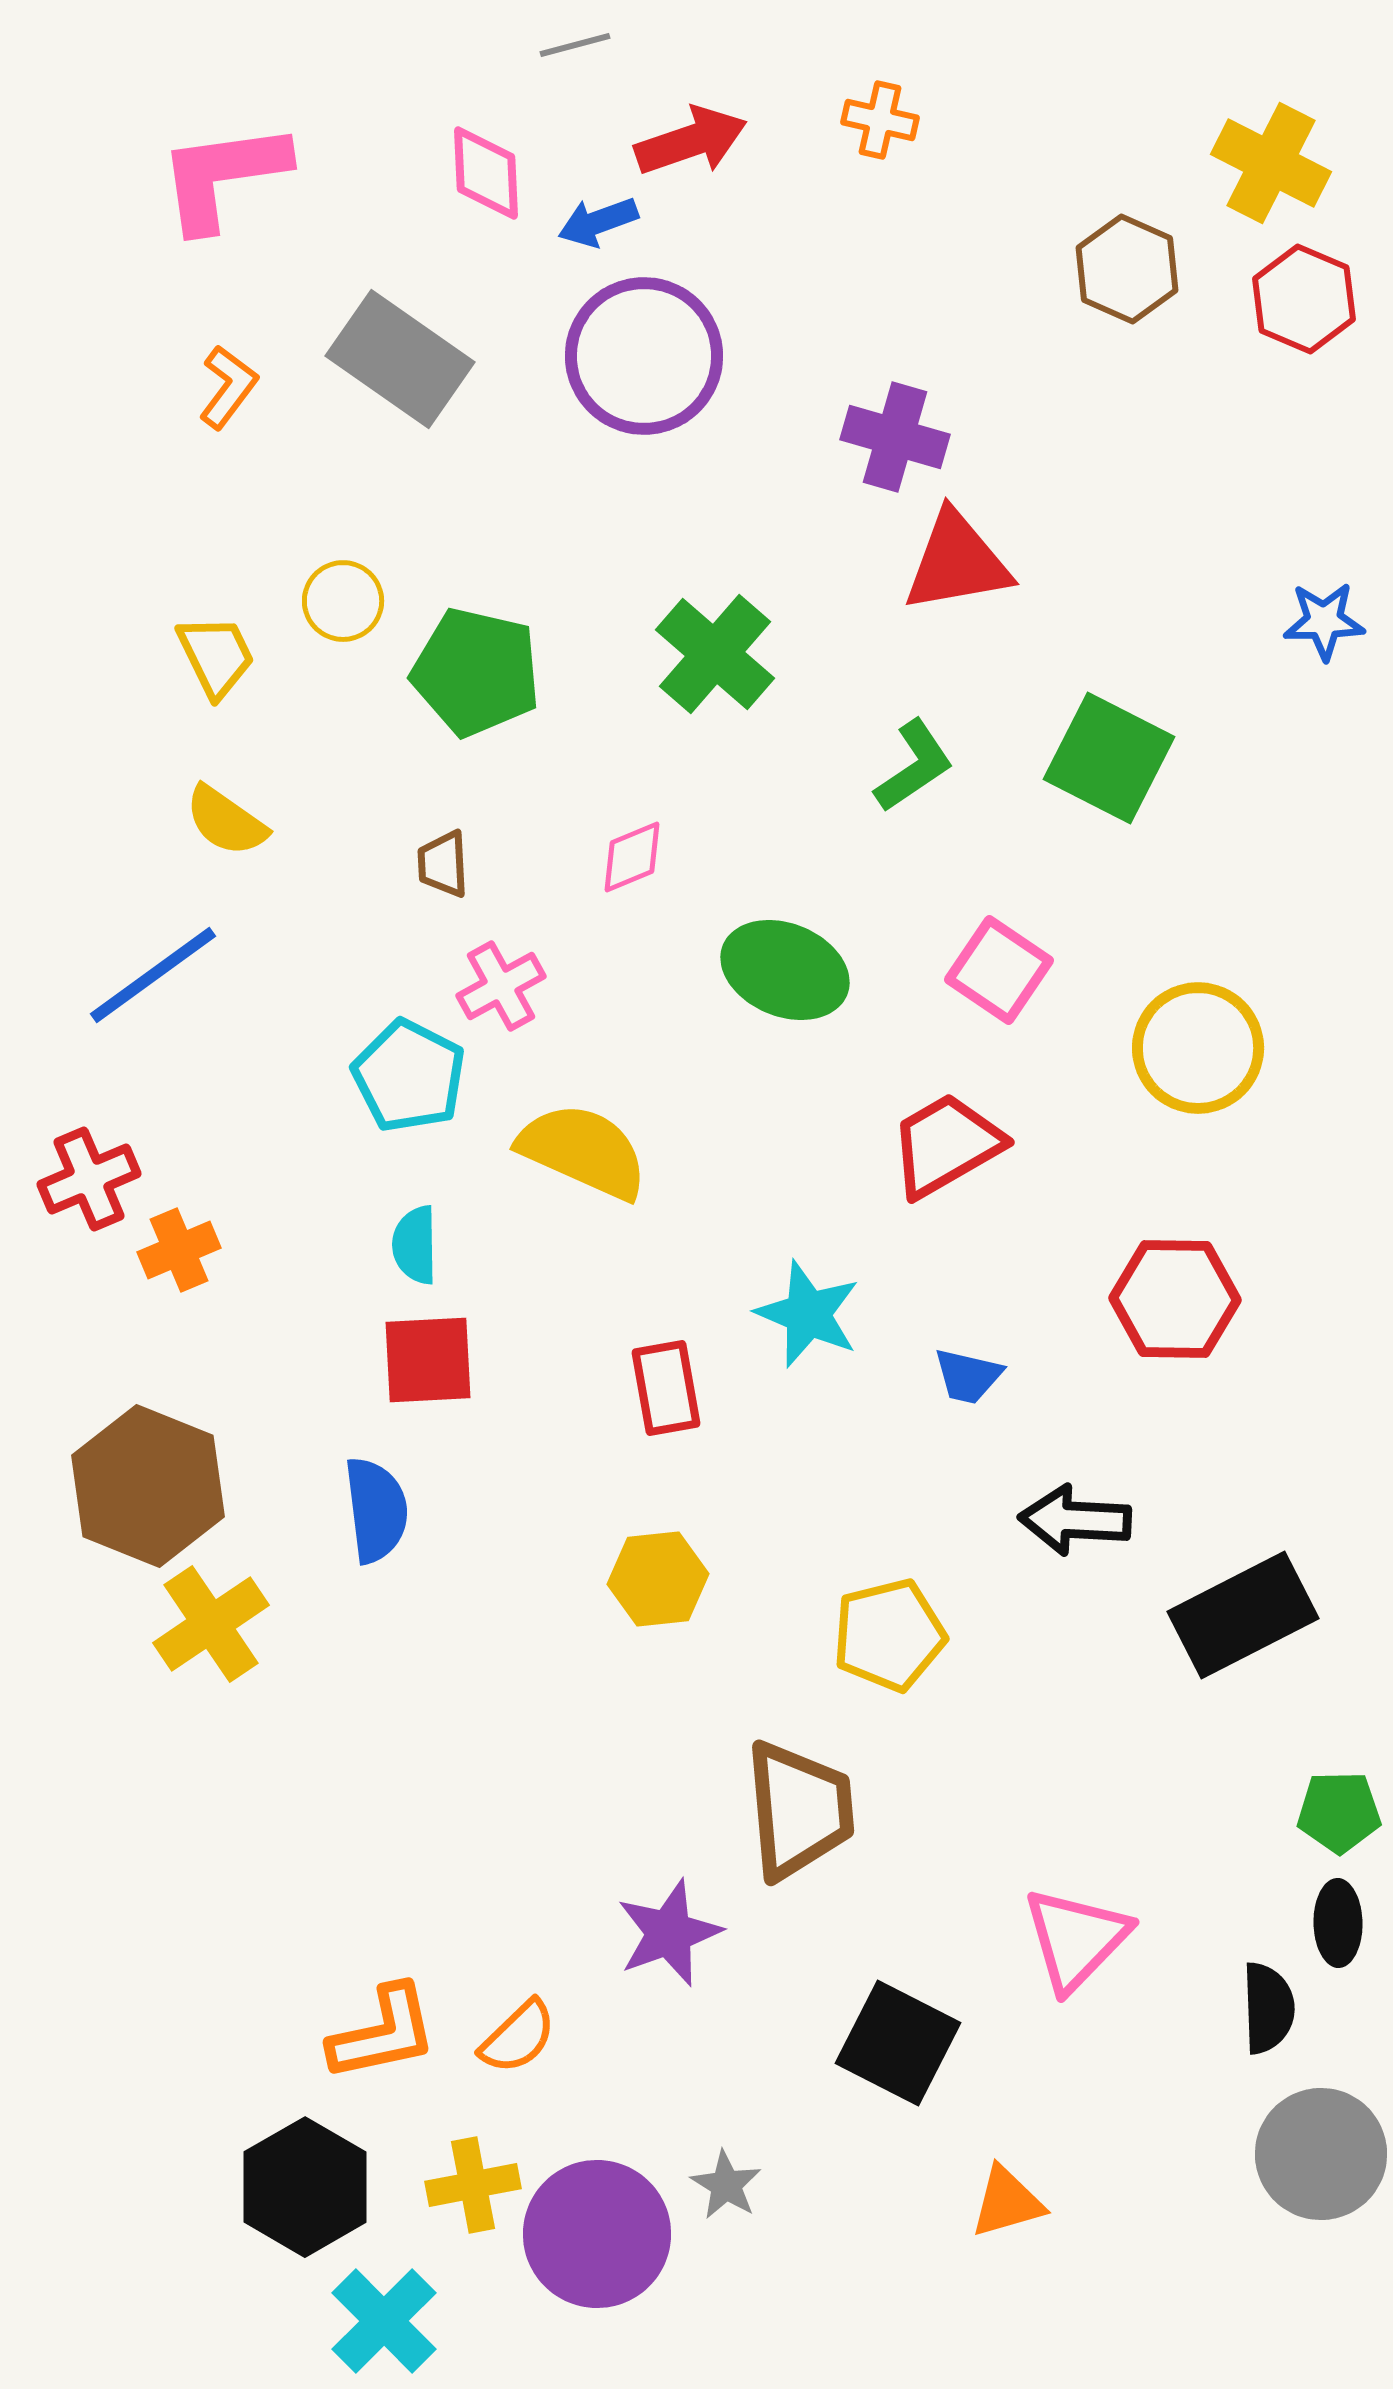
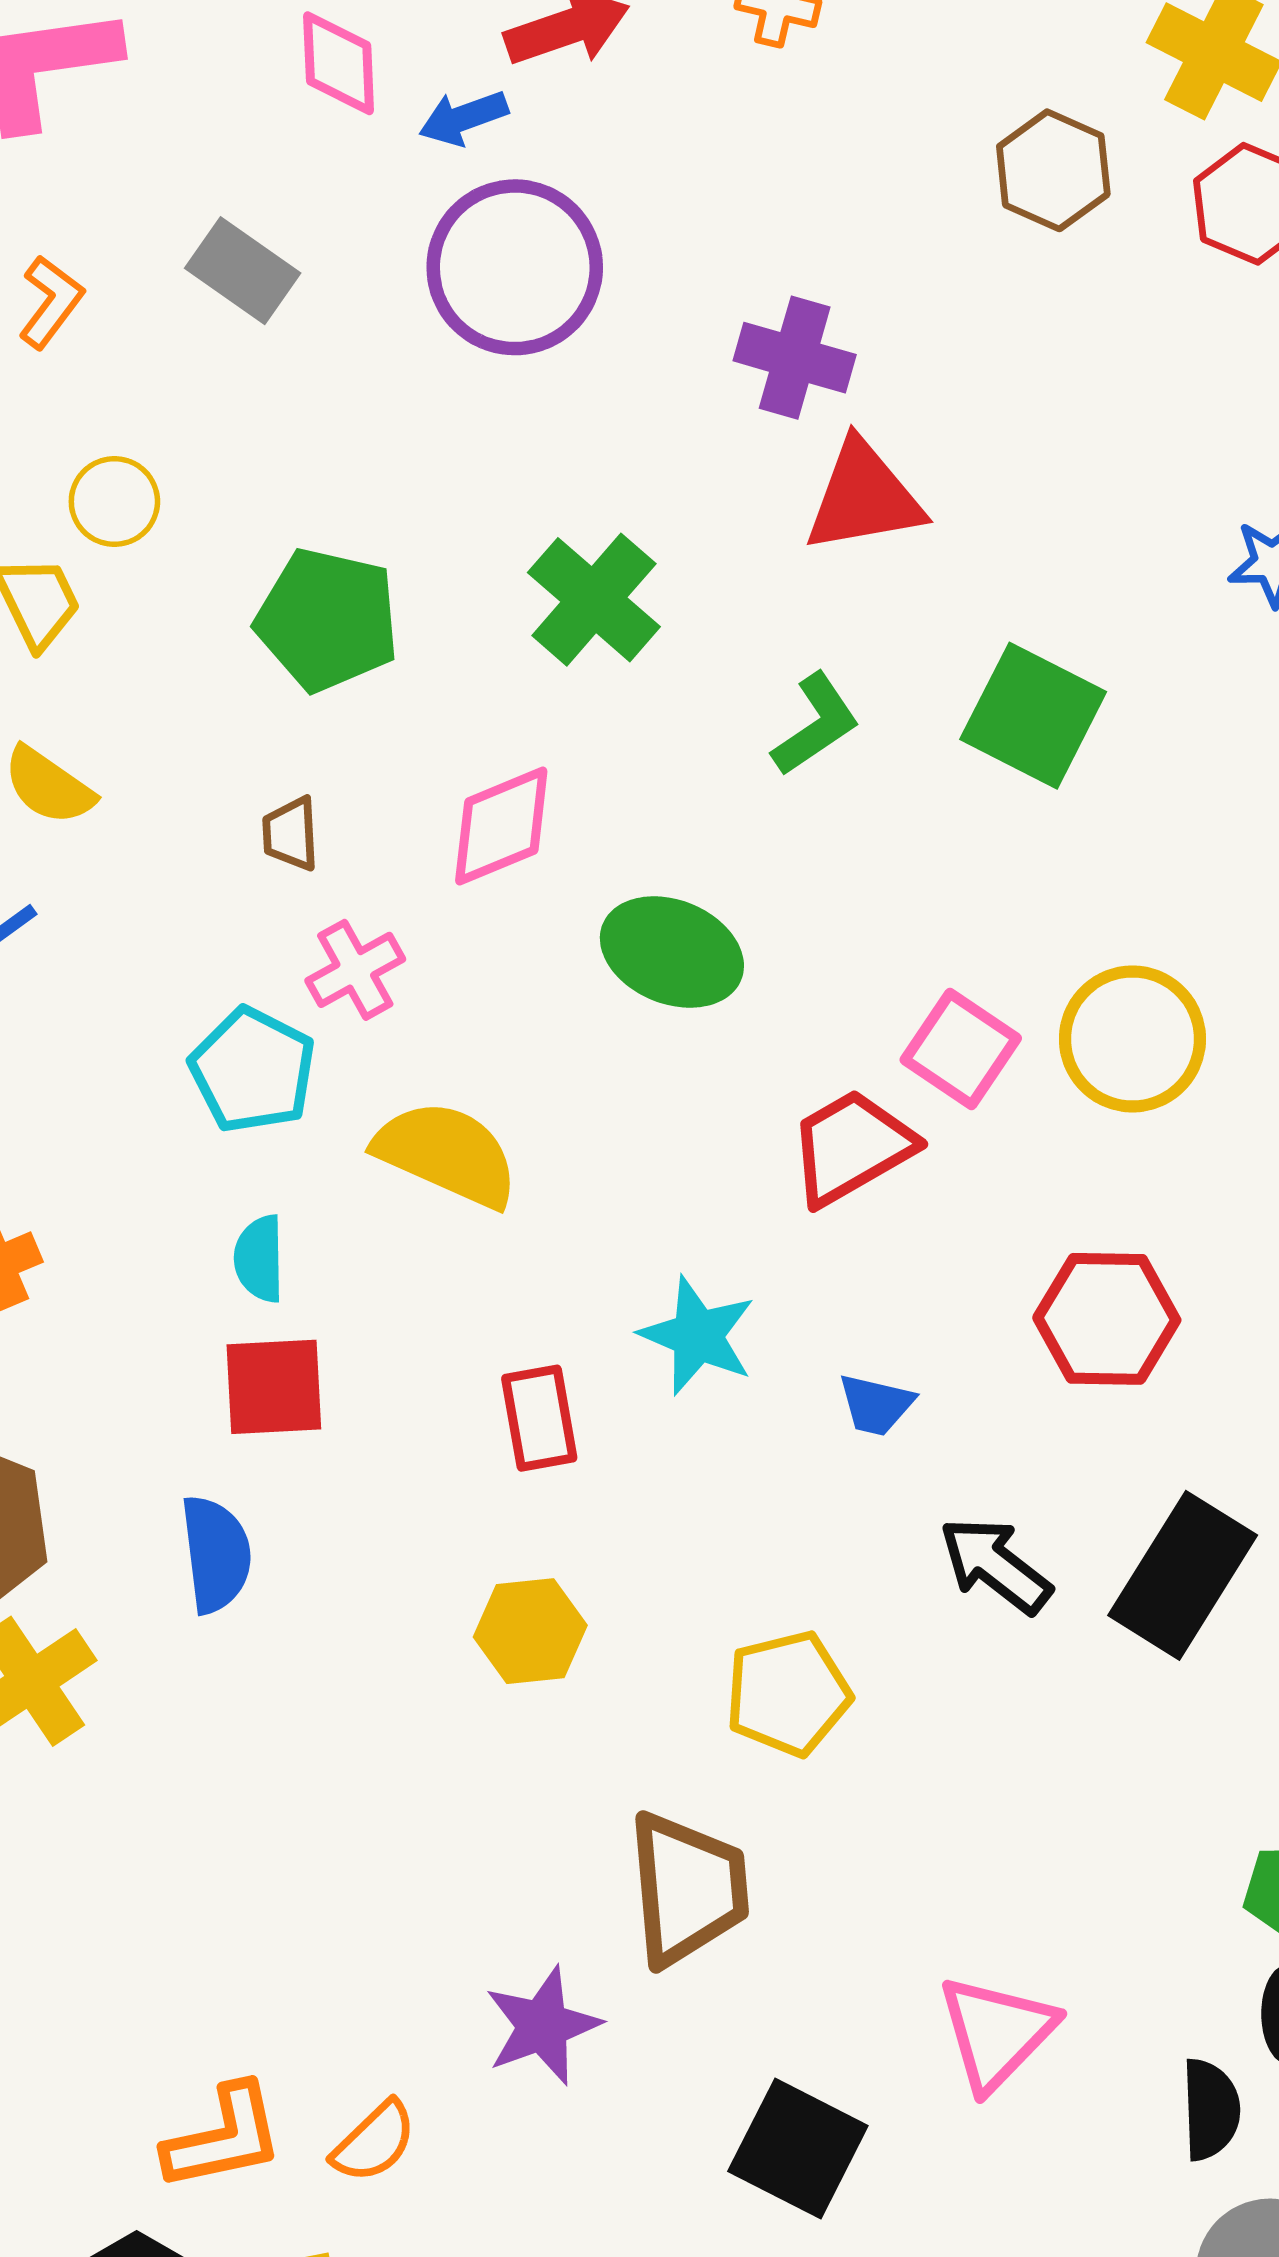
gray rectangle: (400, 359) -> (243, 271), size x0.7
yellow circle: (343, 601) -> (114, 502), moved
pink diamond: (632, 857) -> (501, 826), size x1.5
pink square: (999, 970) -> (961, 1049), moved
black arrow: (1075, 1520) -> (995, 1565), turned 35
black rectangle: (1243, 1615) -> (1183, 1575), moved, turned -31

